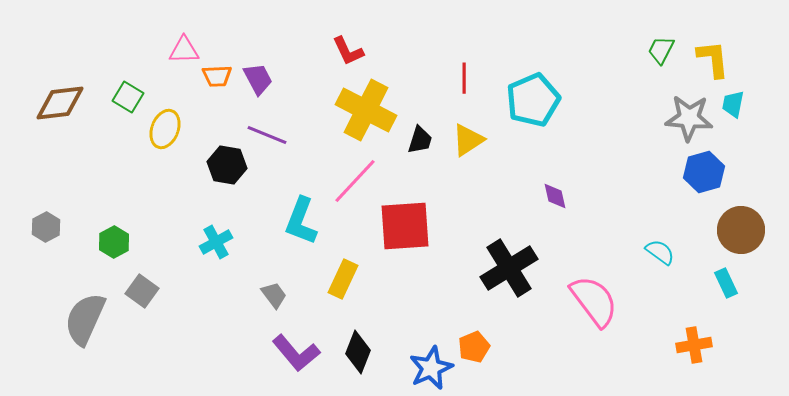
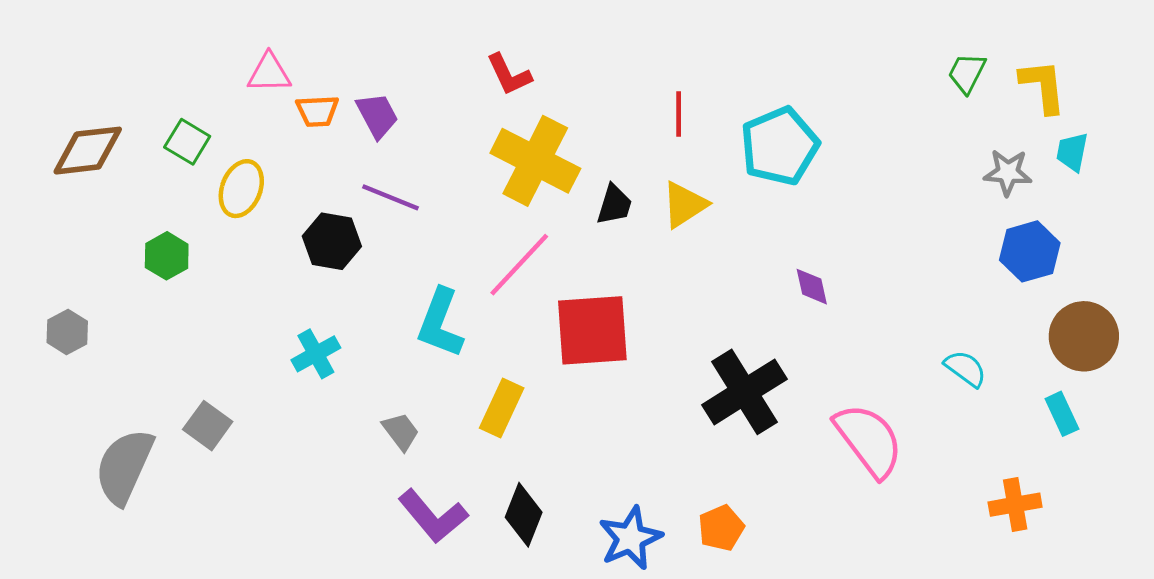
gray star: (689, 118) -> (1008, 172), size x0.7
green hexagon: (114, 242) -> (167, 256), moved
orange pentagon: (474, 347) -> (721, 528), moved

